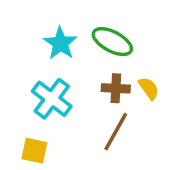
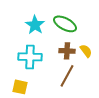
cyan cross: (52, 99) -> (30, 57), turned -35

